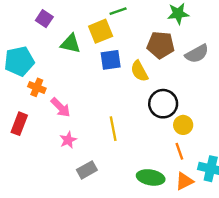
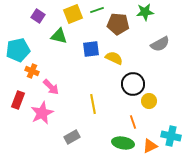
yellow square: (101, 31) -> (73, 14), moved
brown pentagon: (161, 45) -> (118, 24), moved
yellow semicircle: (139, 71) -> (114, 58), turned 144
pink star: (68, 140) -> (42, 113), moved, size x1.6
orange line: (179, 151) -> (133, 122), moved

